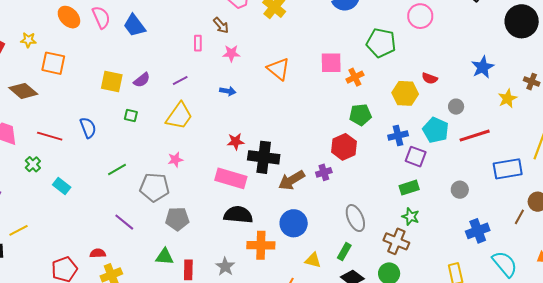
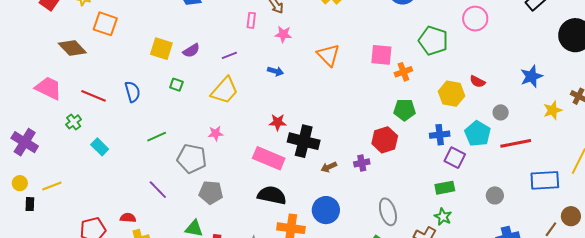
brown arrow: (292, 180) -> (329, 167), size x0.6

